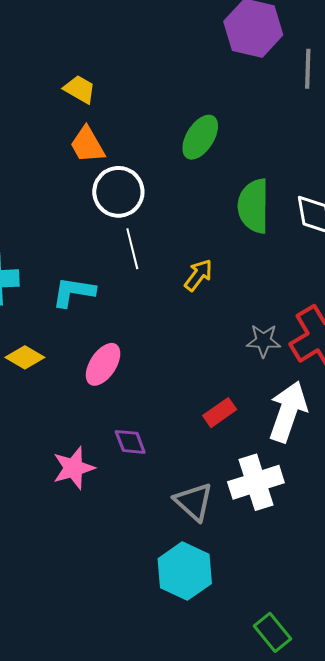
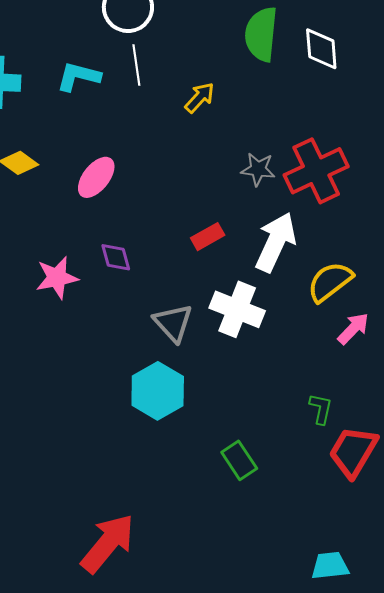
cyan L-shape: (73, 292) -> (78, 76), moved
white cross: (256, 482) -> (237, 309), turned 34

